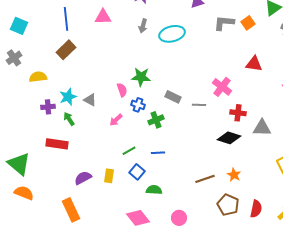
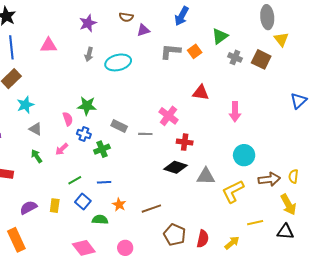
cyan star: (68, 97) -> (25, 105), moved
green arrow: (69, 119) -> (37, 156), moved
gray triangle: (262, 128) -> (206, 176), moved
orange star: (234, 175) -> (119, 205), moved

